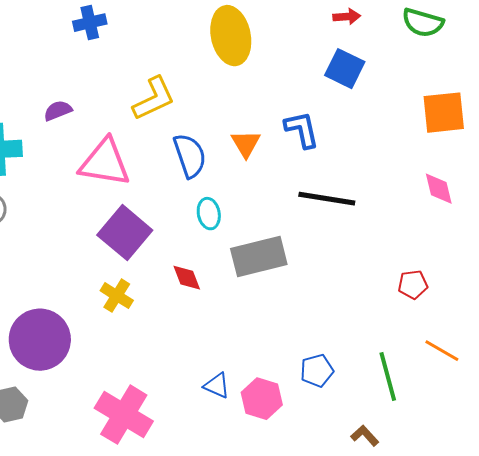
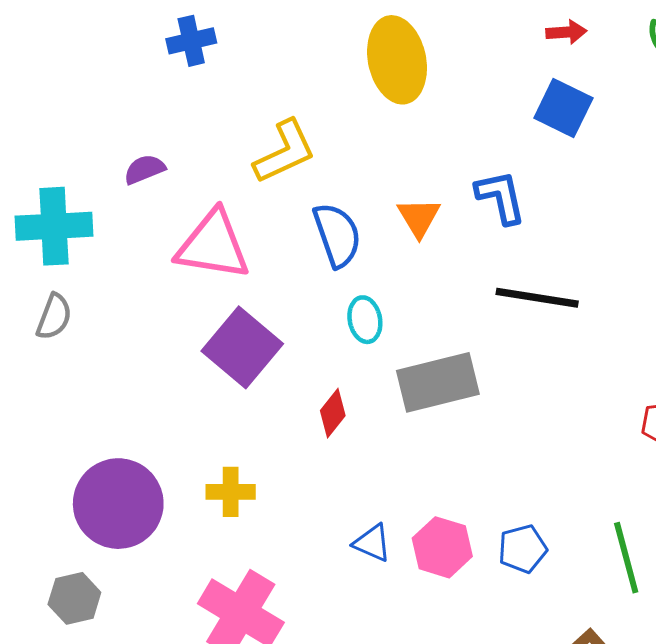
red diamond: (187, 278) -> (333, 413), turned 60
yellow cross: (117, 296) -> (231, 492), moved, turned -32
blue triangle: (217, 386) -> (372, 543), moved
pink hexagon: (262, 399) -> (442, 547), moved

